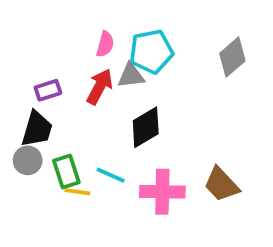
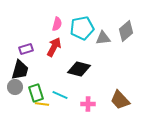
gray triangle: (131, 76) -> (103, 38), moved
black diamond: (146, 127) -> (79, 69), turned 45
pink cross: (162, 192) -> (88, 104), size x0.6

